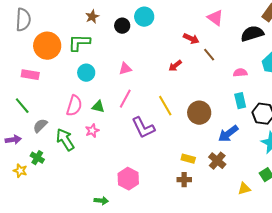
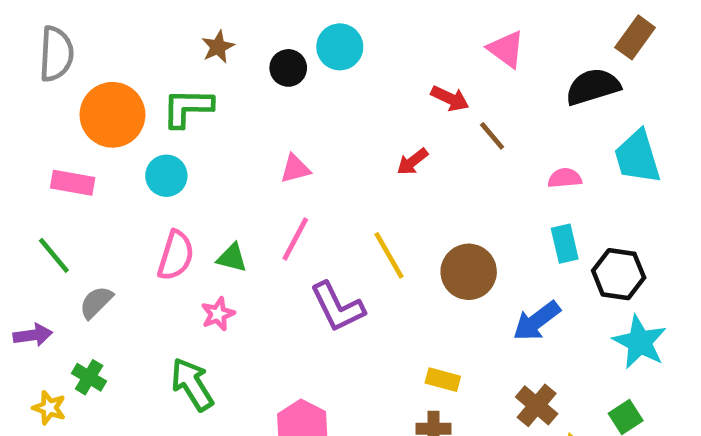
cyan circle: (86, 73) -> (166, 176), moved
green arrow: (65, 140) -> (192, 384), moved
brown cross: (217, 161) -> (537, 405), moved

